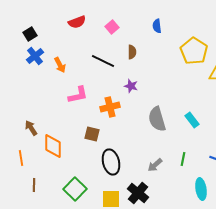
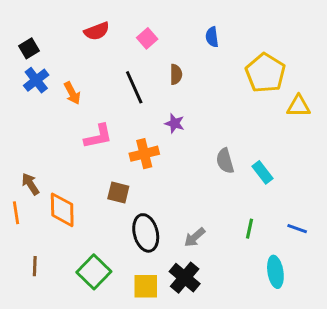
black line: (103, 61) -> (134, 87), turned 40
gray semicircle: (157, 119) -> (225, 161), moved, size x0.7
orange line: (21, 158) -> (16, 213), moved
gray arrow: (155, 165) -> (195, 237), moved

